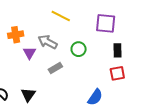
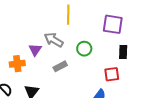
yellow line: (61, 16) -> (68, 15), turned 60
orange cross: (16, 35) -> (17, 64), moved
red square: (117, 73) -> (112, 74), moved

